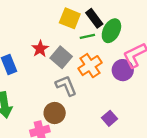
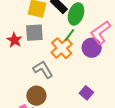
green line: (87, 36) -> (69, 35), moved, turned -32
gray square: (61, 57) -> (34, 33), moved, turned -36

